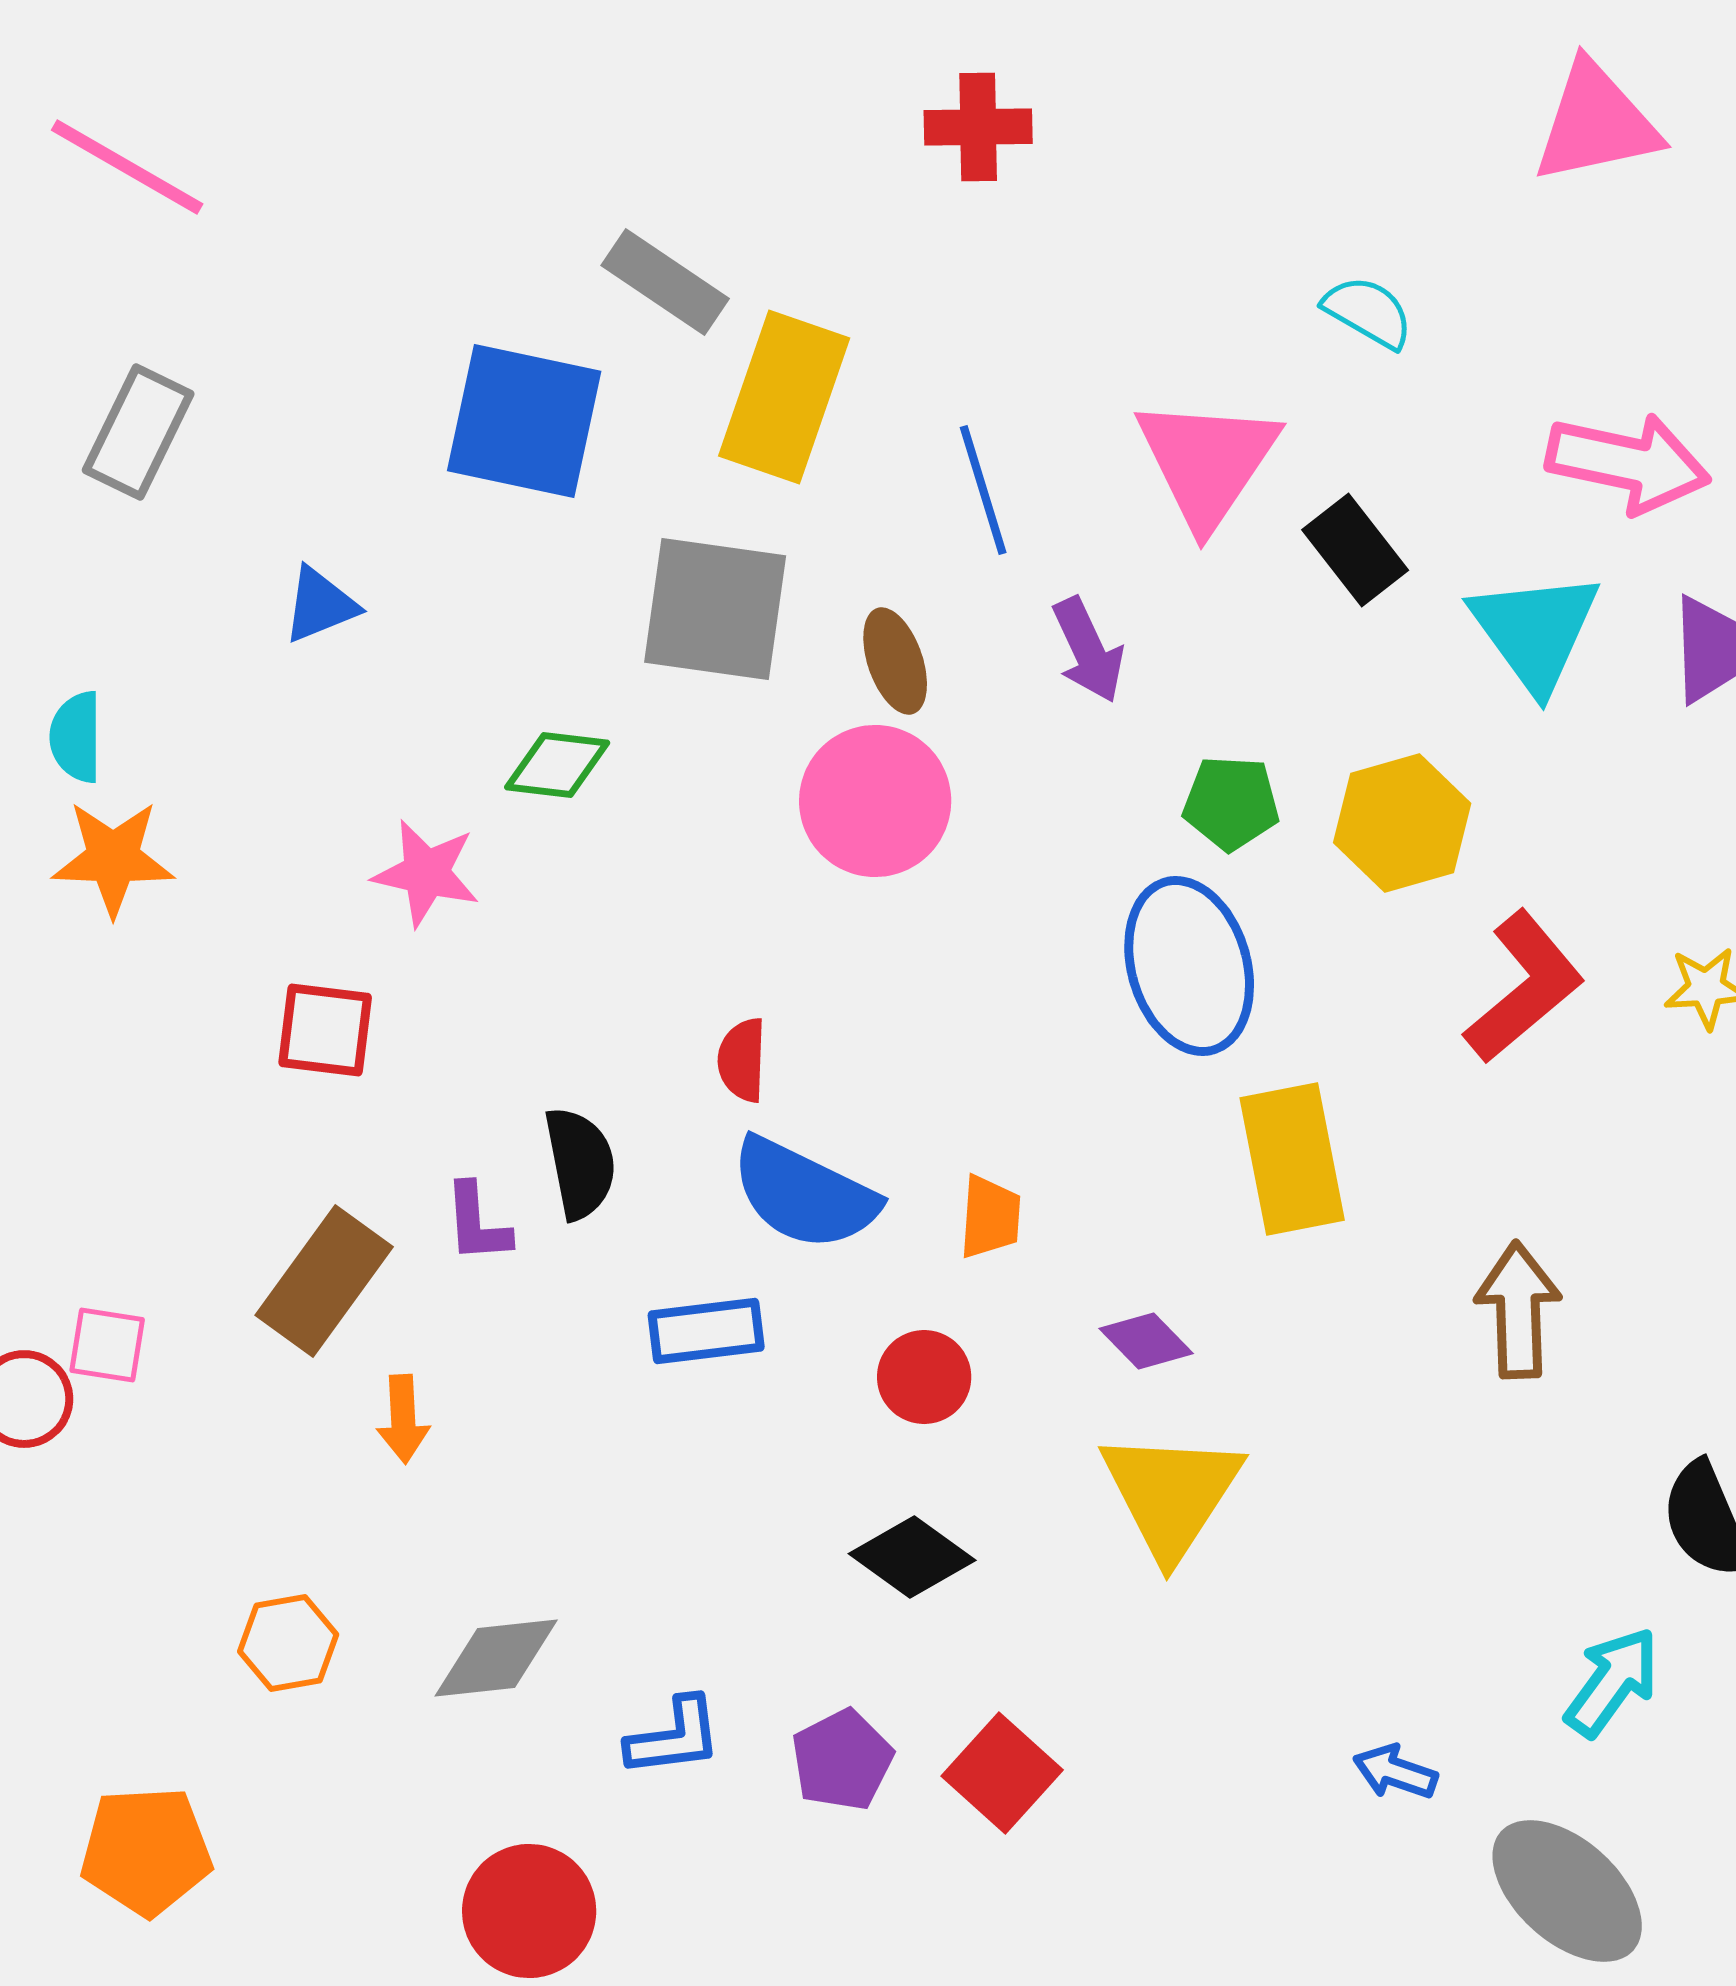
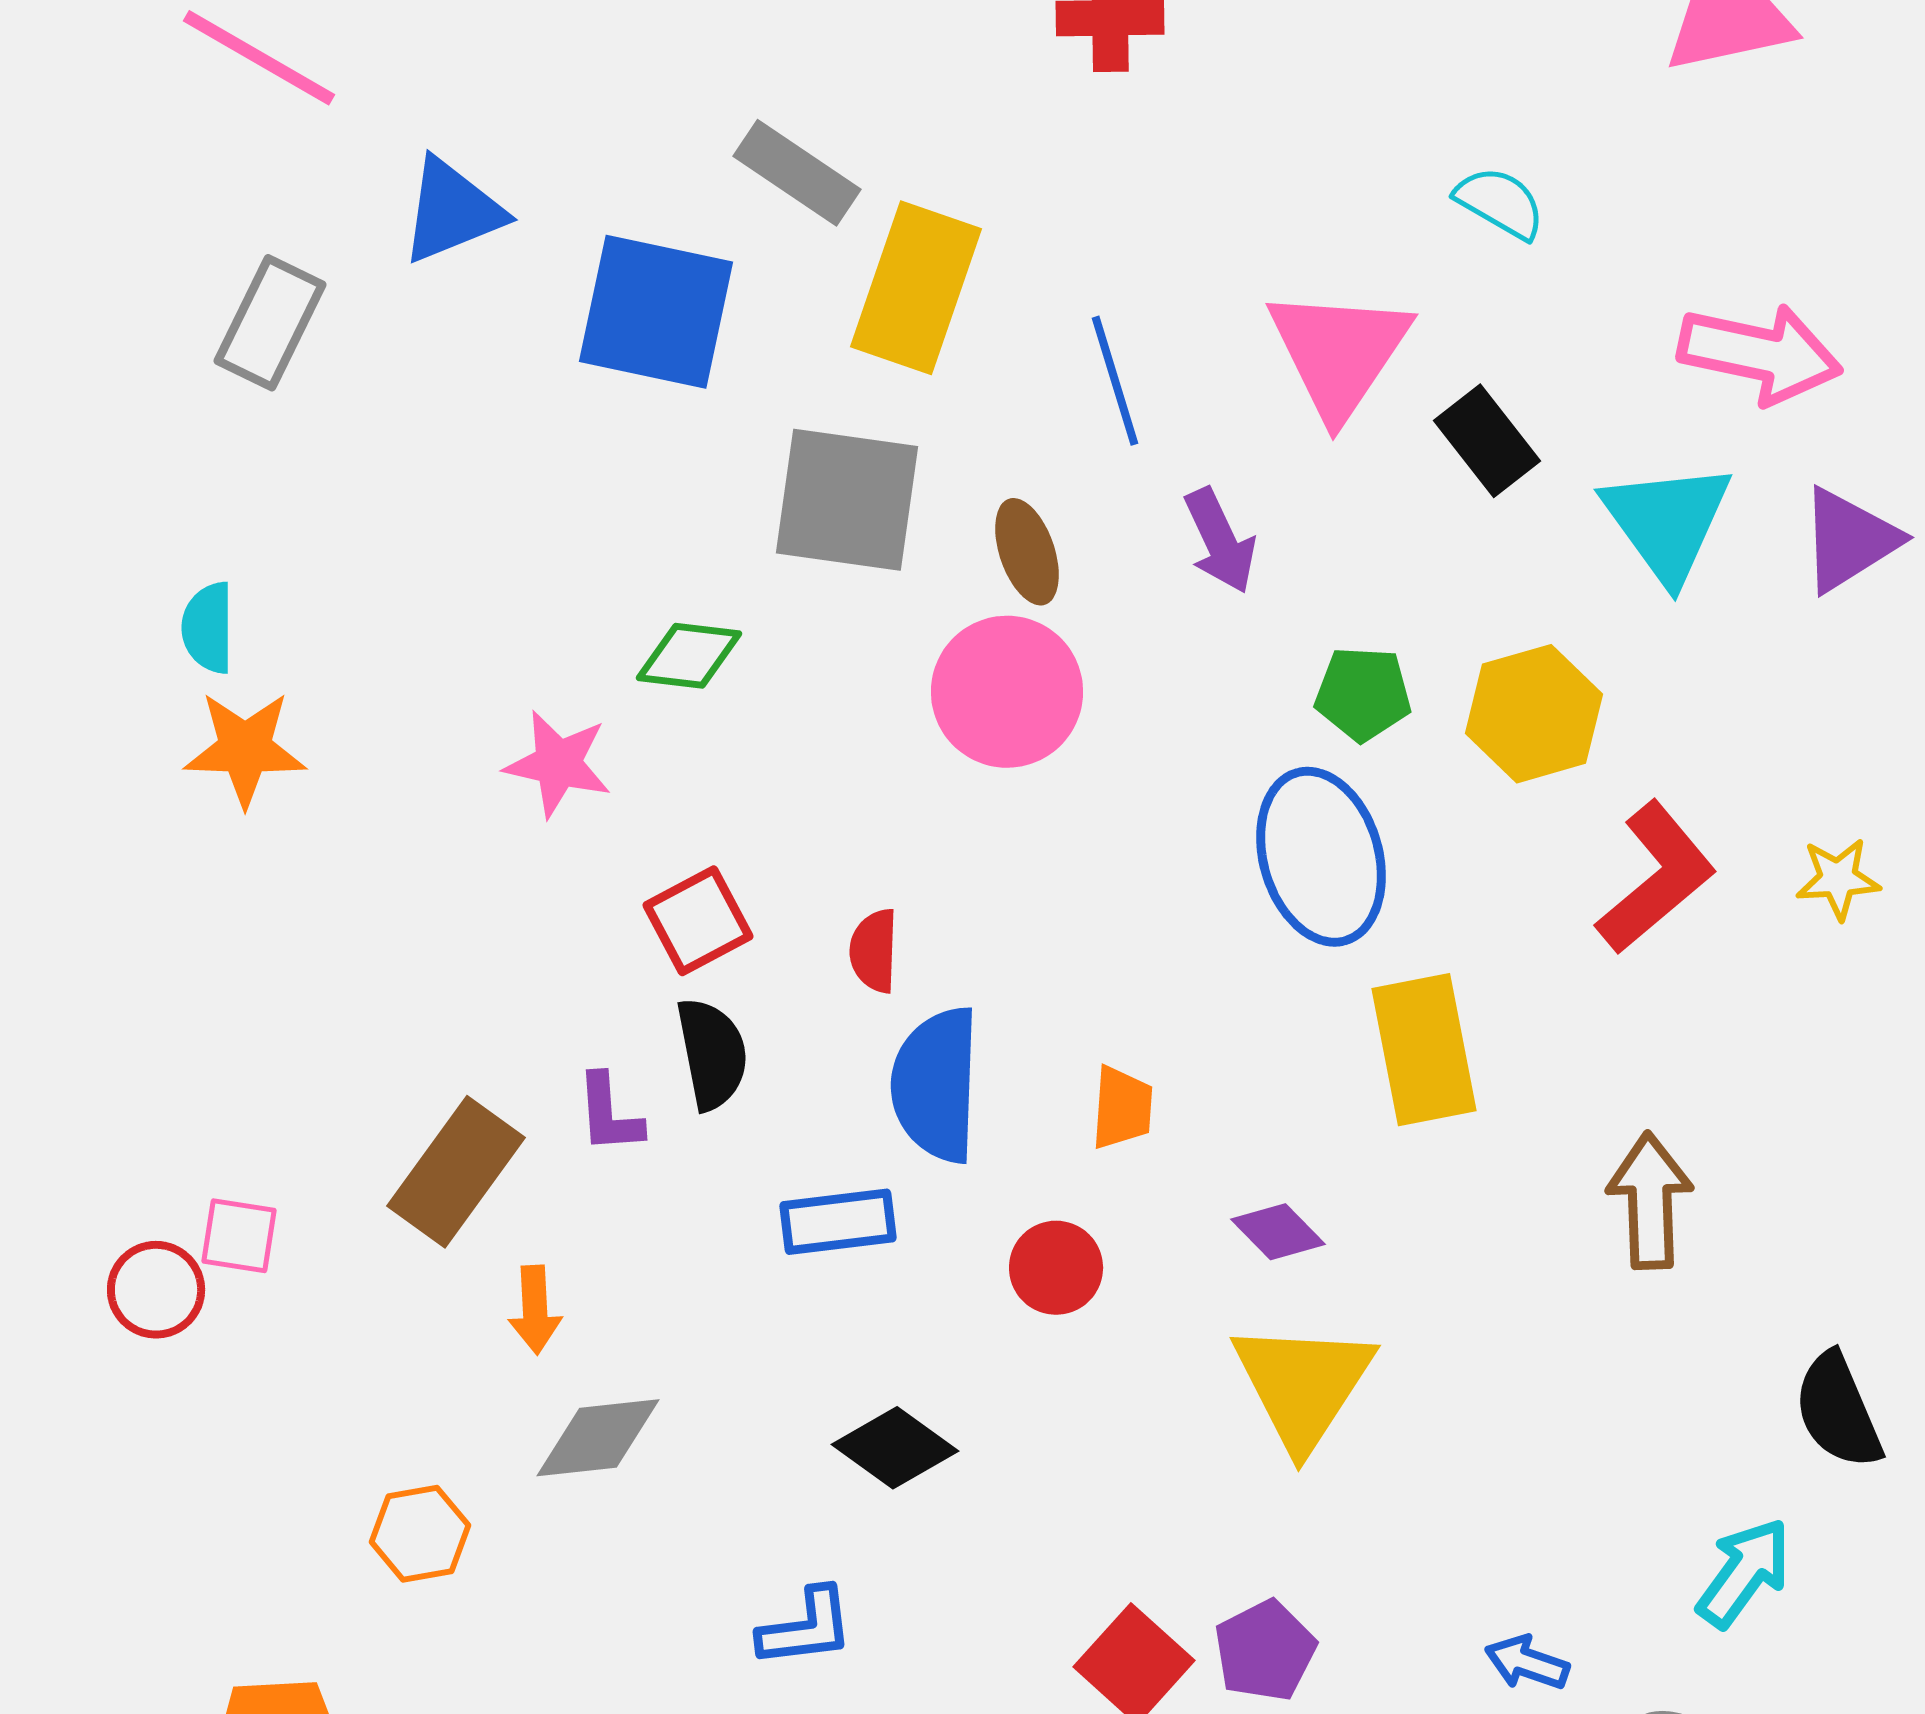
blue triangle: (320, 605) -> (452, 211), moved, size x1.4
red square: (325, 1030) -> (698, 921), moved, turned -35
blue semicircle: (804, 1194) -> (936, 1085), turned 66
black diamond: (912, 1557) -> (895, 1448), moved
gray diamond: (496, 1658) -> (598, 1438), moved
purple pentagon: (842, 1760) -> (1265, 1651), moved

